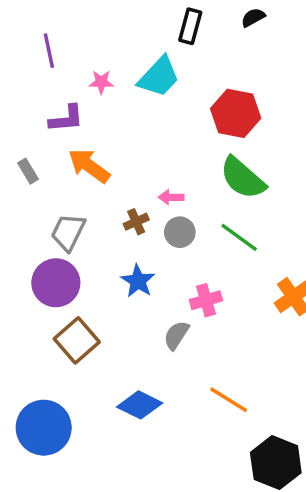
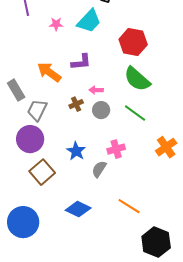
purple L-shape: (66, 119) -> (81, 62), moved
gray rectangle: (28, 171) -> (16, 90), moved, size x1.5
blue star: (138, 281) -> (76, 151), moved

